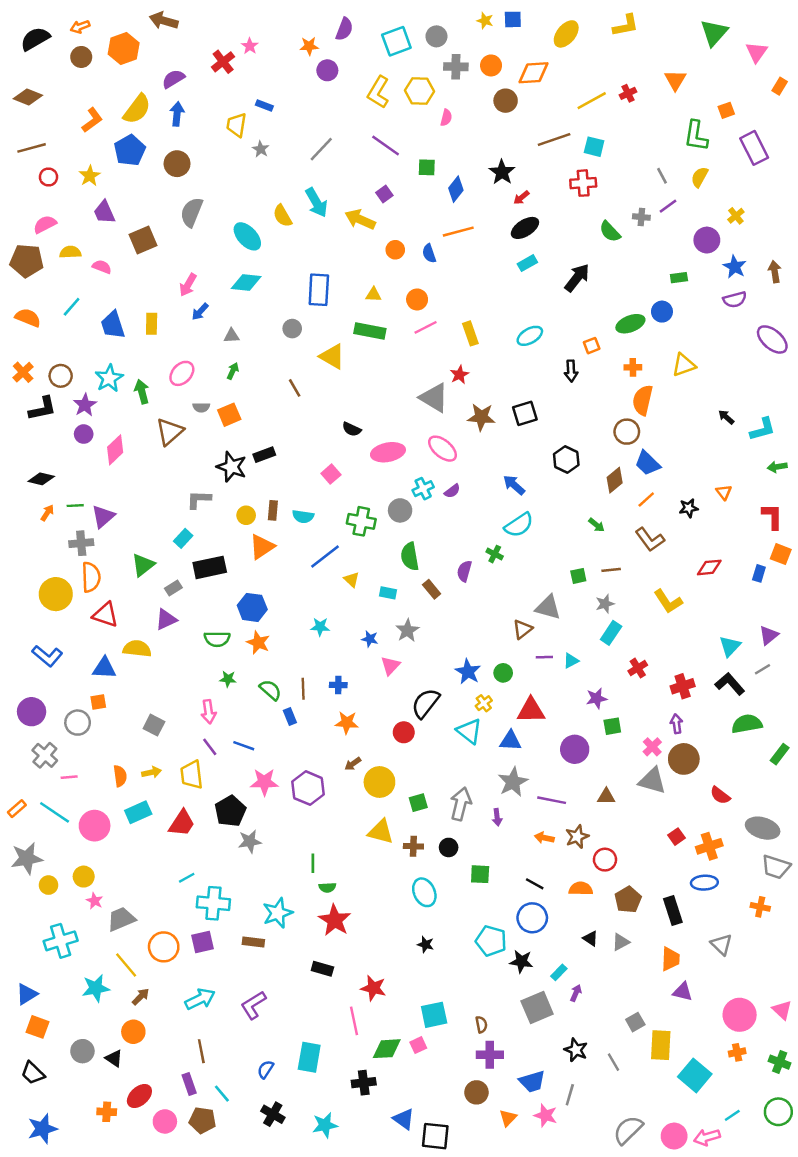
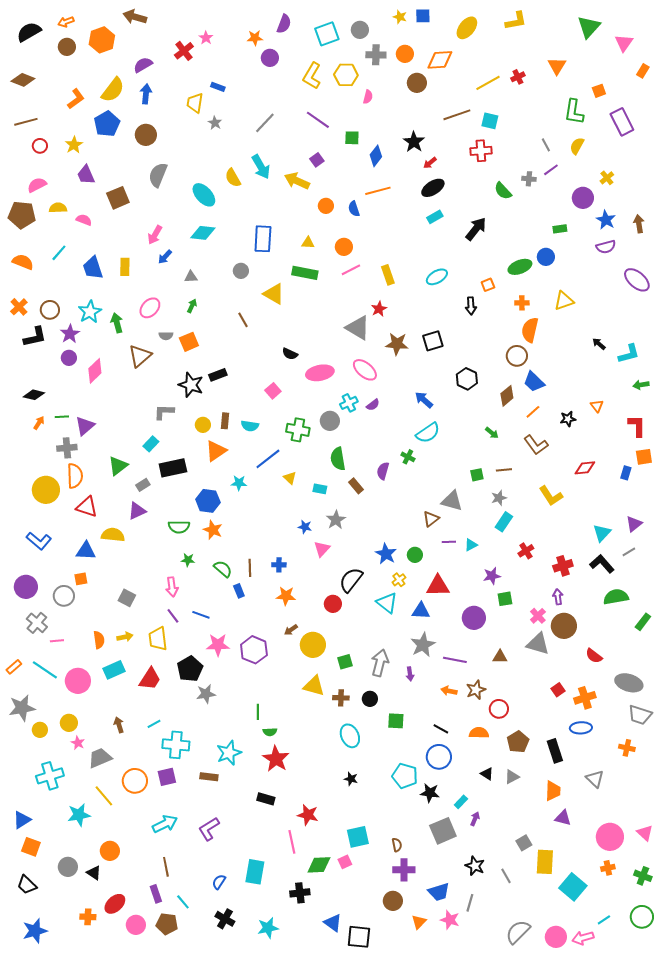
orange square: (781, 554) -> (644, 457), turned -30
cyan star: (320, 627) -> (239, 483), moved
brown arrow: (141, 997) -> (119, 725), moved, turned -63

